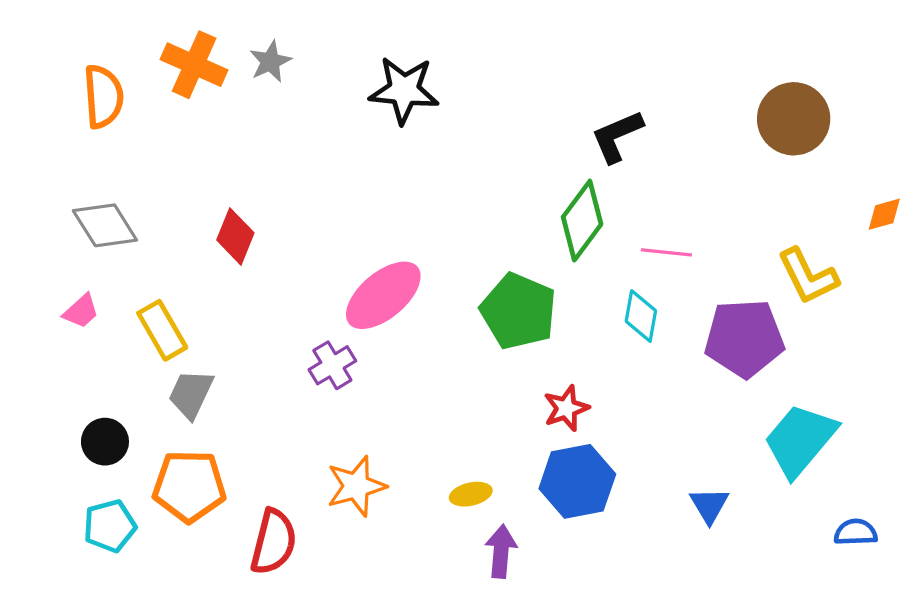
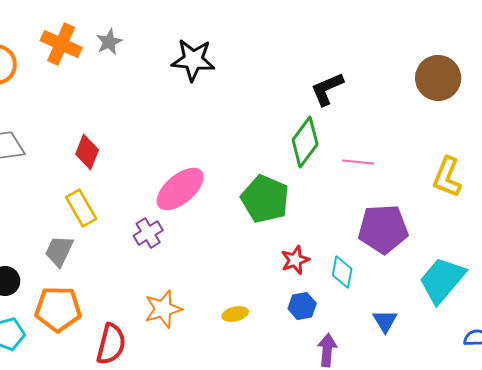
yellow L-shape: (808, 276) -> (447, 177), turned 48
cyan diamond: (641, 316) -> (342, 272), moved
yellow rectangle: (162, 330) -> (81, 208), moved
purple pentagon: (744, 338) -> (383, 229), moved
blue hexagon: (577, 481) -> (302, 306), size x0.6
purple arrow: (501, 551) -> (327, 350), moved

